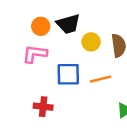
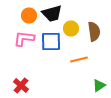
blue square: (68, 74) -> (51, 42), moved
red cross: (43, 107) -> (21, 86), moved, turned 35

